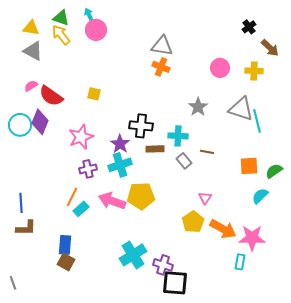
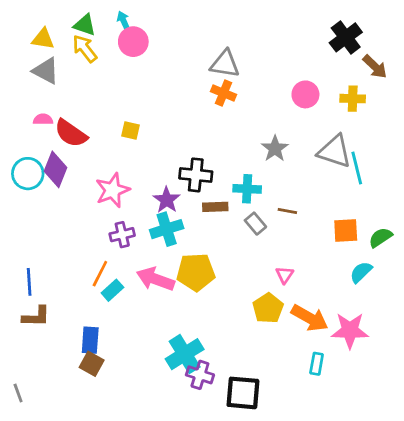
black cross: (249, 27) -> (346, 37), size x1.6
pink semicircle: (31, 86) -> (43, 119), turned 32
cyan rectangle: (240, 262) -> (317, 364), moved
purple cross: (163, 265) -> (200, 375), moved

